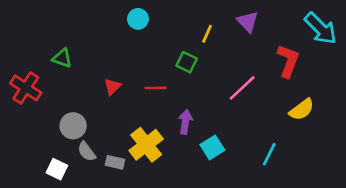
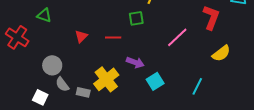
green square: (187, 62) -> (136, 18), turned -35
purple arrow: (185, 122) -> (135, 62), turned 102

